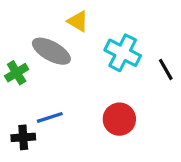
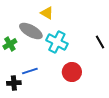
cyan cross: (123, 53) -> (57, 42), moved

